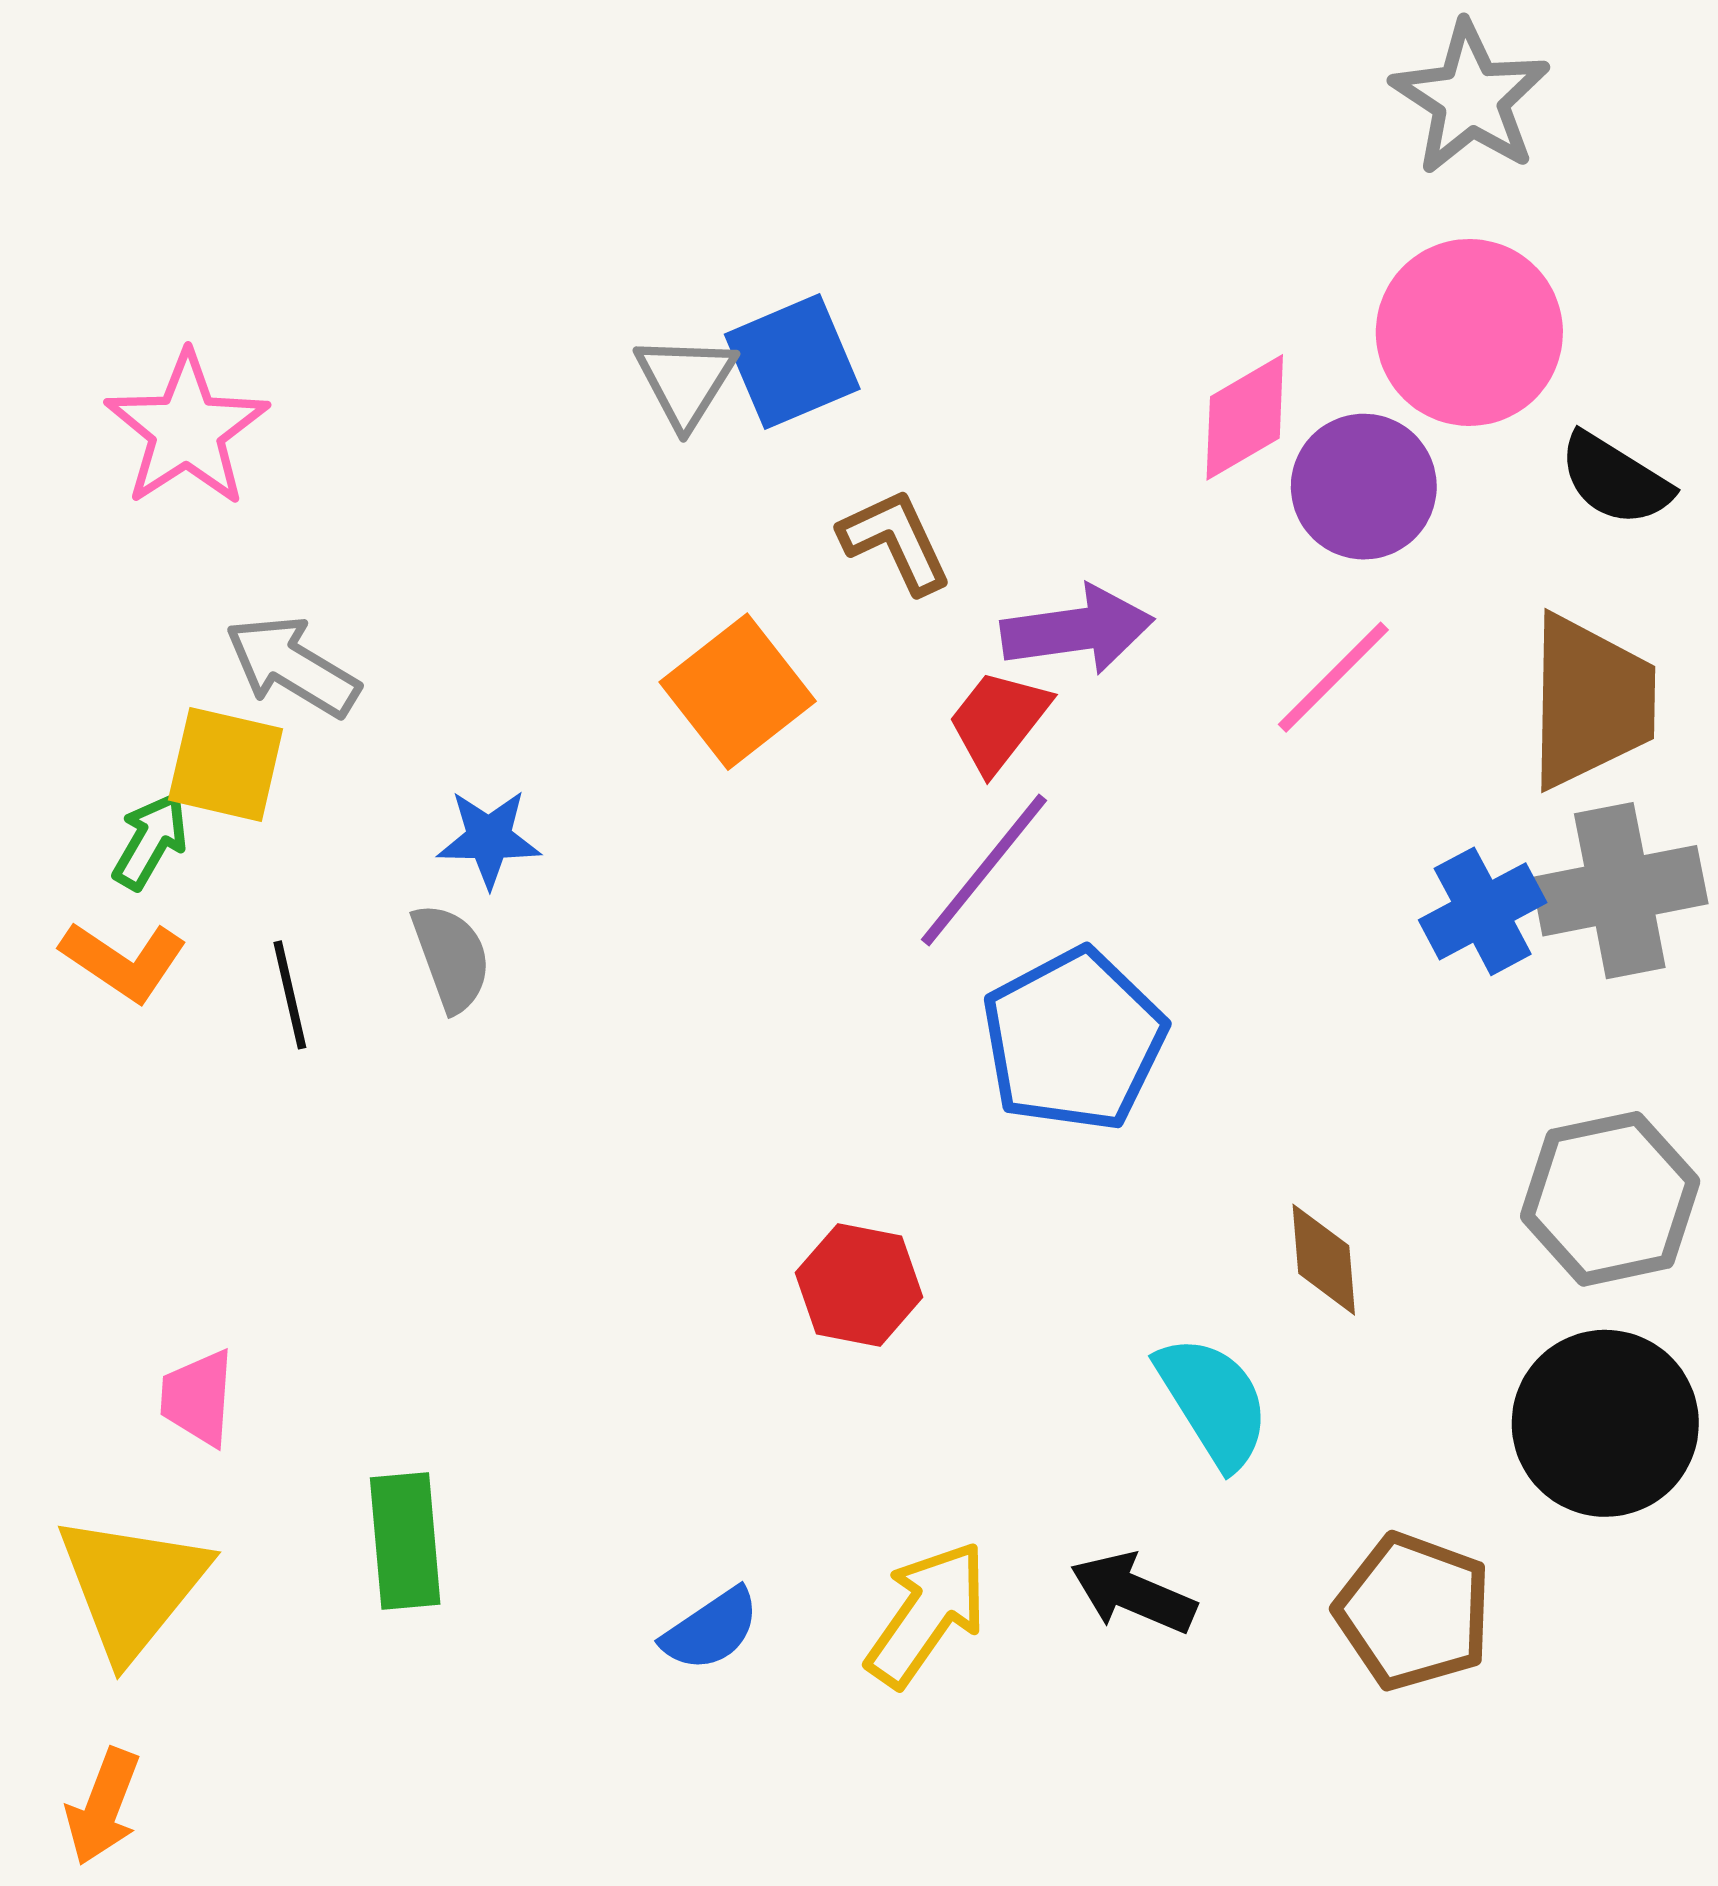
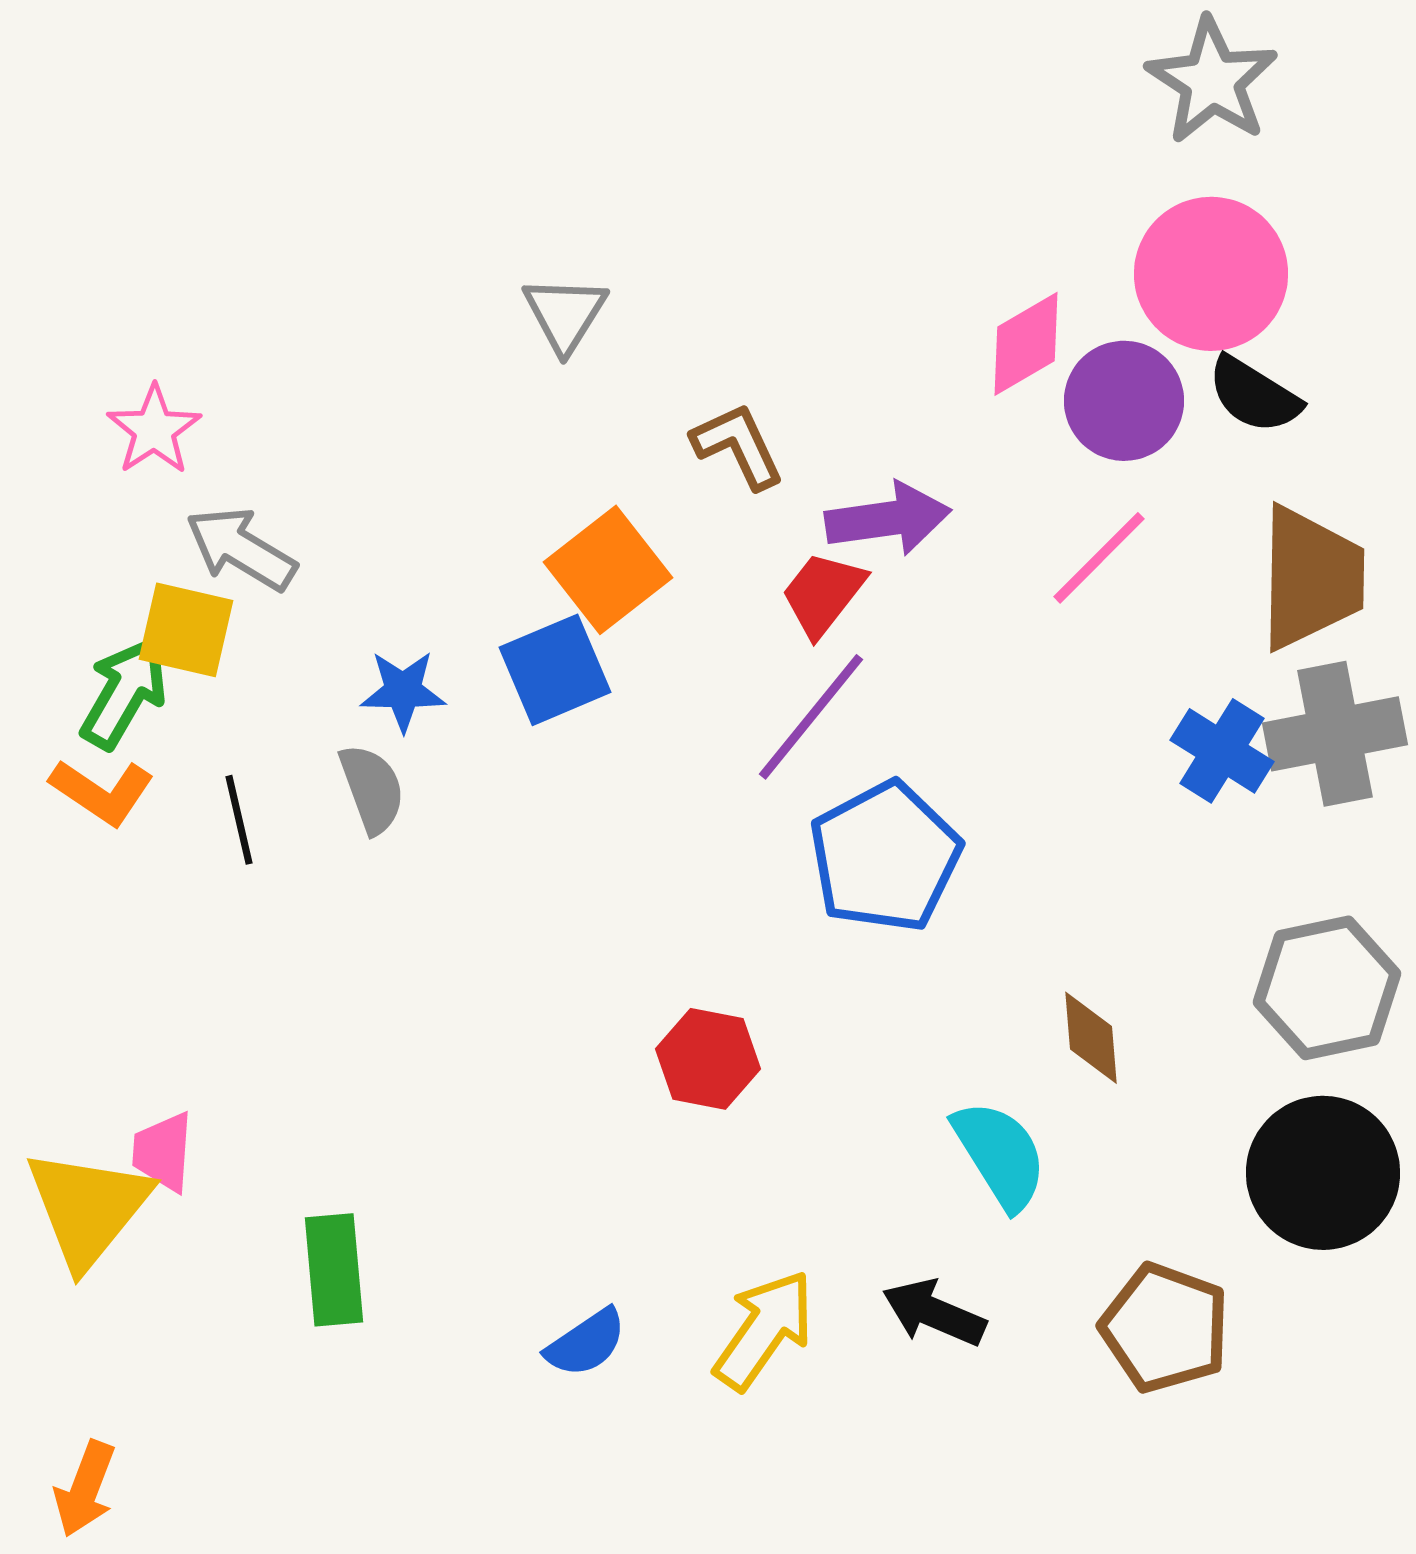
blue square: (792, 362) -> (555, 670), moved
pink star: (187, 430) -> (154, 430), moved, size x0.7
black semicircle: (1615, 479) -> (1254, 395), moved
green arrow: (150, 841) -> (124, 693), size x1.4
blue cross: (1483, 911) -> (1222, 751), turned -30
yellow triangle: (132, 1586) -> (88, 1208), moved

